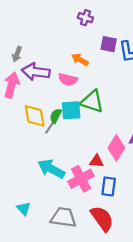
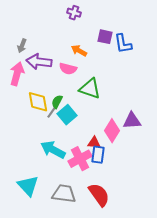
purple cross: (85, 18) -> (74, 13), moved
cyan square: (71, 110) -> (67, 115), moved, turned -36
blue rectangle: (109, 186) -> (98, 155), moved
cyan triangle: (24, 209) -> (28, 186), size x1.6

